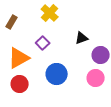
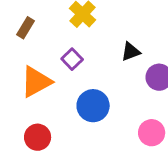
pink circle: (96, 78) -> (152, 133), moved
red circle: (20, 84) -> (38, 137), moved

